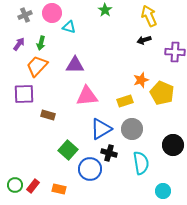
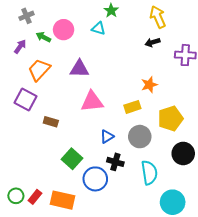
pink circle: (52, 13) -> (64, 30), moved
cyan triangle: (69, 27) -> (98, 29), moved
green arrow: (41, 43) -> (43, 37), moved, turned 104
yellow pentagon: (162, 93) -> (170, 119), moved, turned 30
purple square: (24, 94) -> (25, 100), turned 30
blue triangle: (101, 129) -> (107, 137), size x0.6
orange rectangle: (59, 189) -> (62, 200), size x1.6
cyan circle: (163, 191) -> (173, 202), size x1.5

